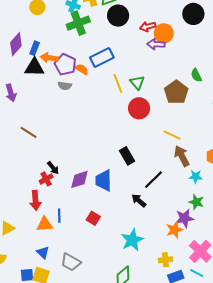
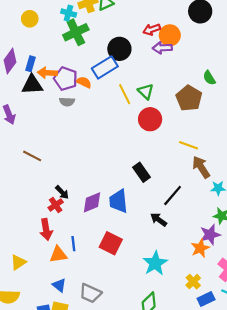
black circle: (118, 16) -> (119, 49), moved
red square: (93, 218) -> (111, 243), size x1.5
yellow cross: (165, 260) -> (193, 282), turned -32

